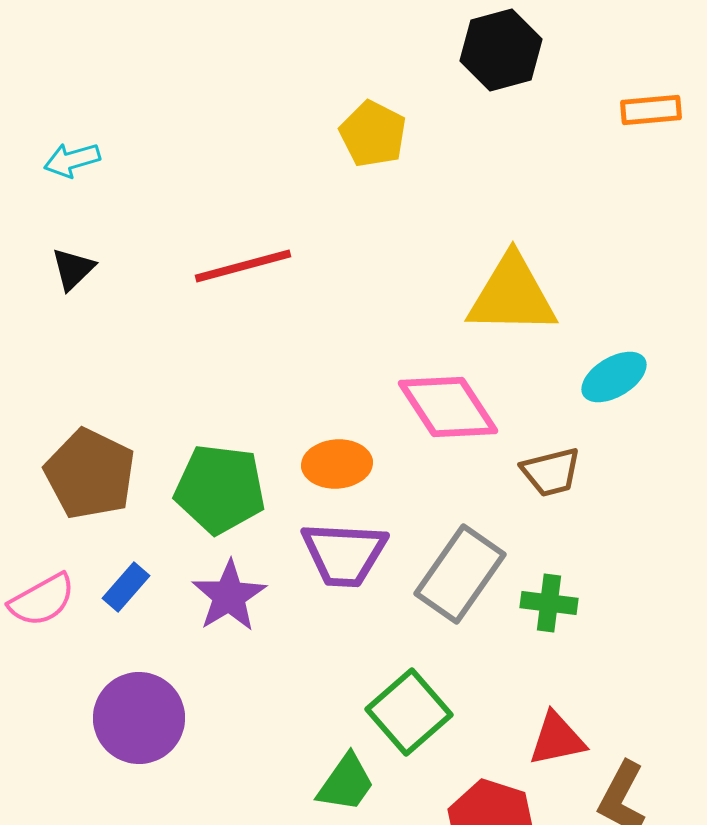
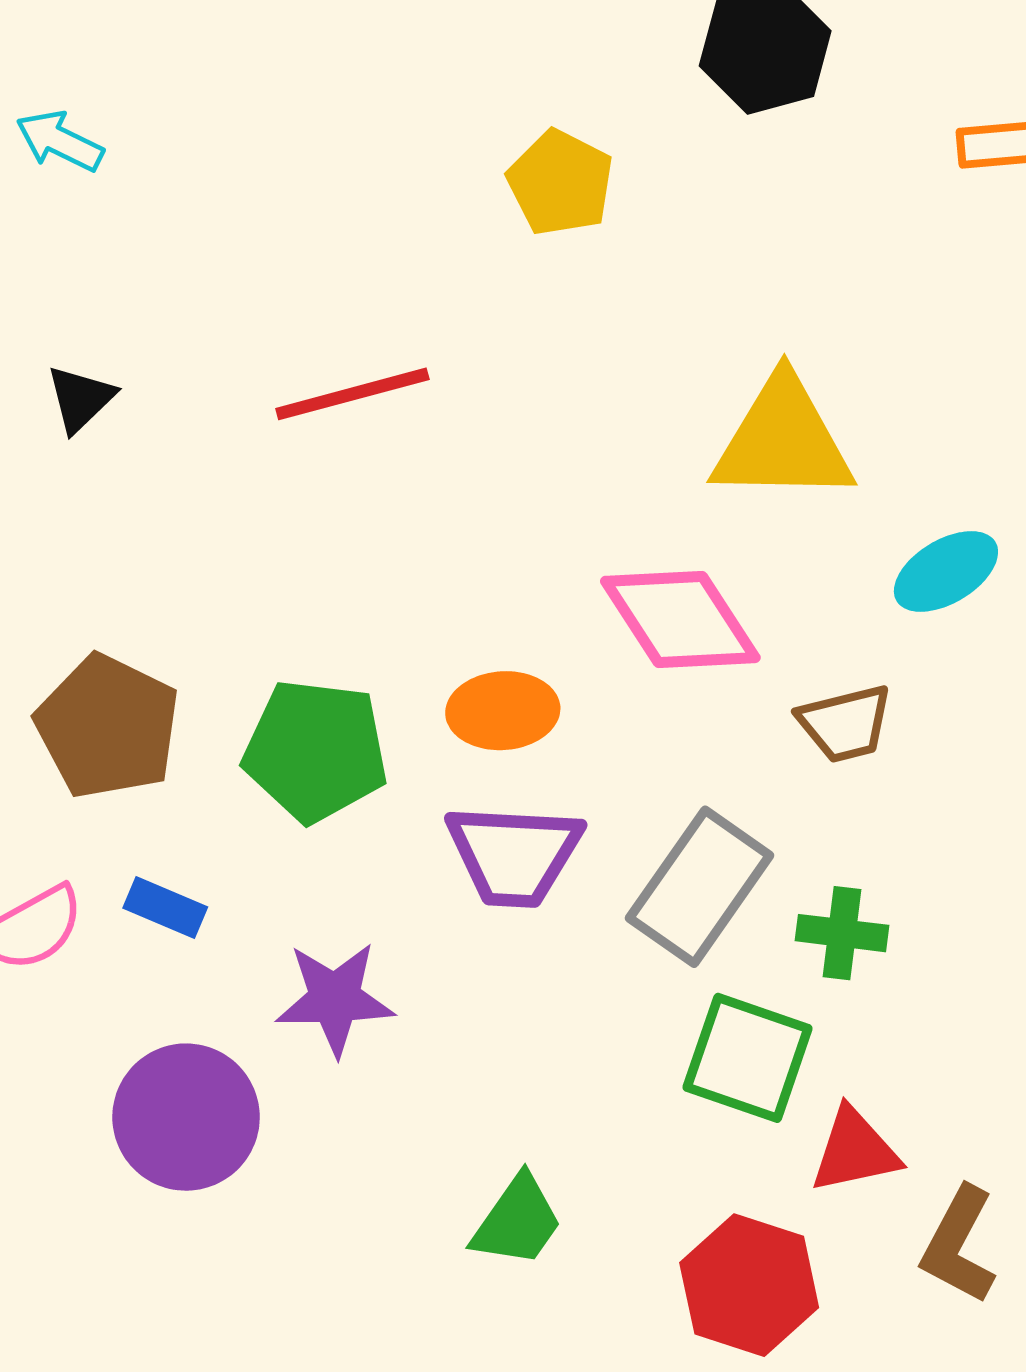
cyan arrow: (72, 160) -> (60, 141), moved, turned 42
blue rectangle: (126, 587) -> (165, 907), turned 72
purple star: (229, 596) -> (335, 999), moved, turned 30
green square: (409, 712) -> (748, 1058), moved, turned -30

